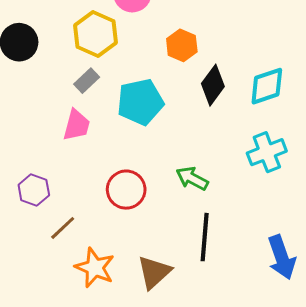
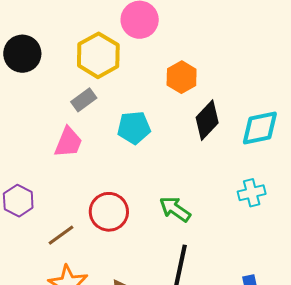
cyan pentagon: (140, 102) -> (134, 128), size x0.7
cyan cross: (267, 152) -> (252, 193), size x0.7
brown line: (63, 228) -> (61, 235), moved

